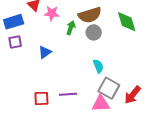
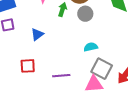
cyan semicircle: (98, 66) -> (91, 47), turned -80
red square: (41, 98) -> (28, 66), moved

